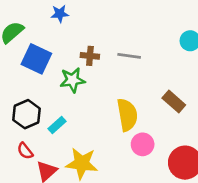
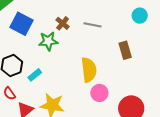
brown cross: (90, 56) -> (63, 23), turned 32
brown rectangle: (174, 101) -> (125, 50), moved, turned 30

